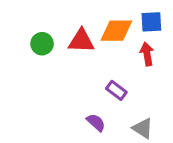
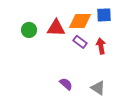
red arrow: (147, 54) -> (101, 46), moved
purple rectangle: (116, 90) -> (80, 42), moved

